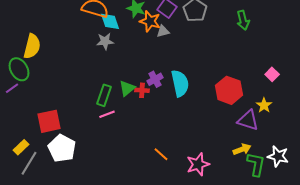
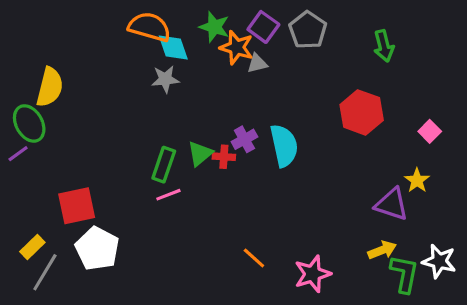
red hexagon: (229, 90) -> (362, 112), moved

